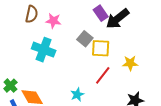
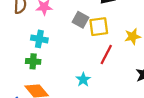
cyan cross: (44, 50) -> (39, 39), size x0.7
green cross: (10, 86) -> (33, 61), moved, turned -32

